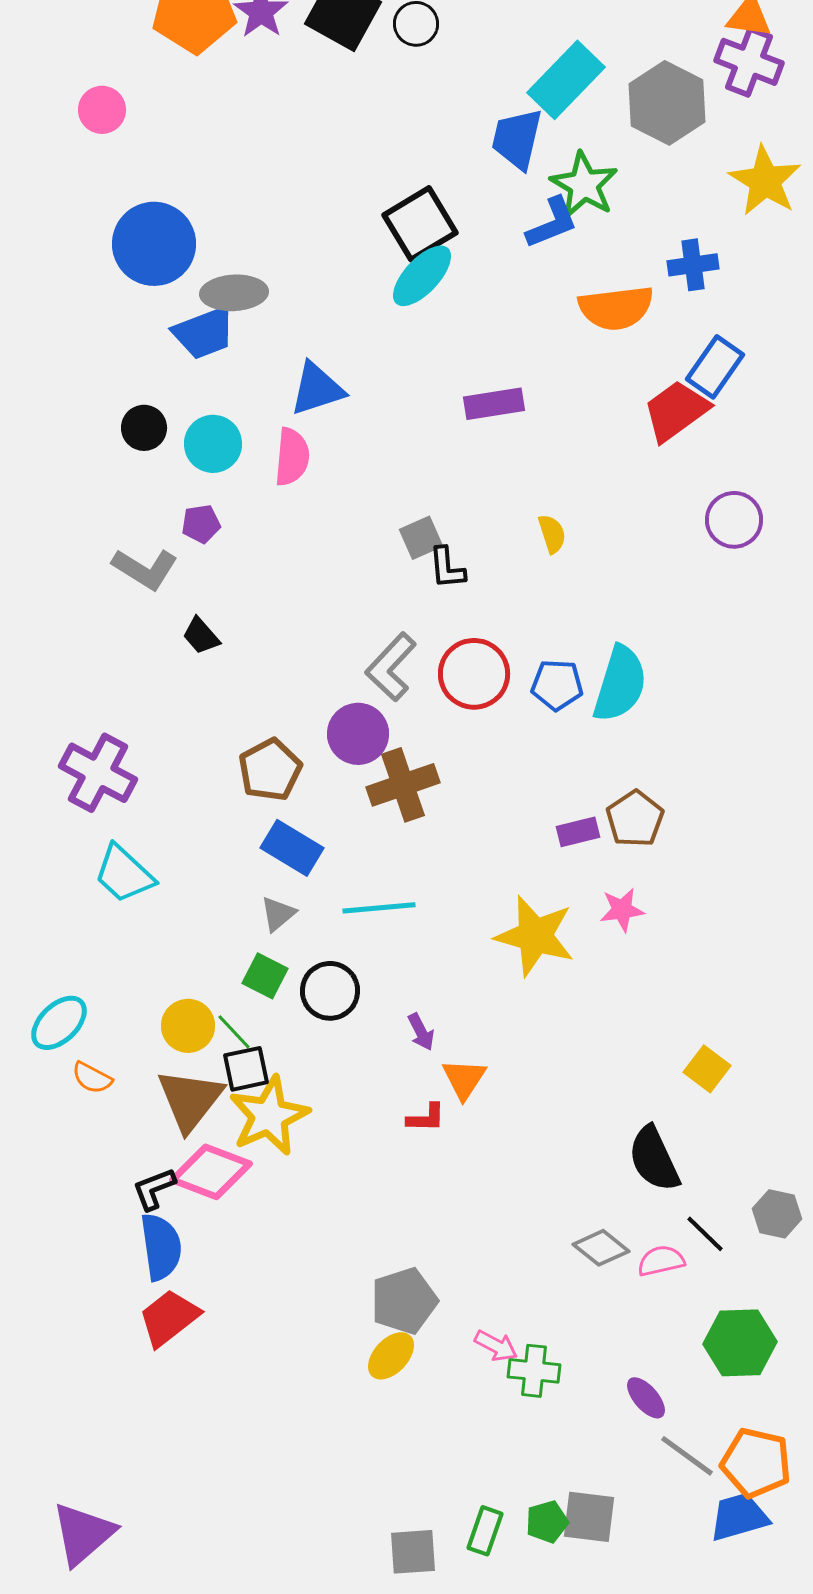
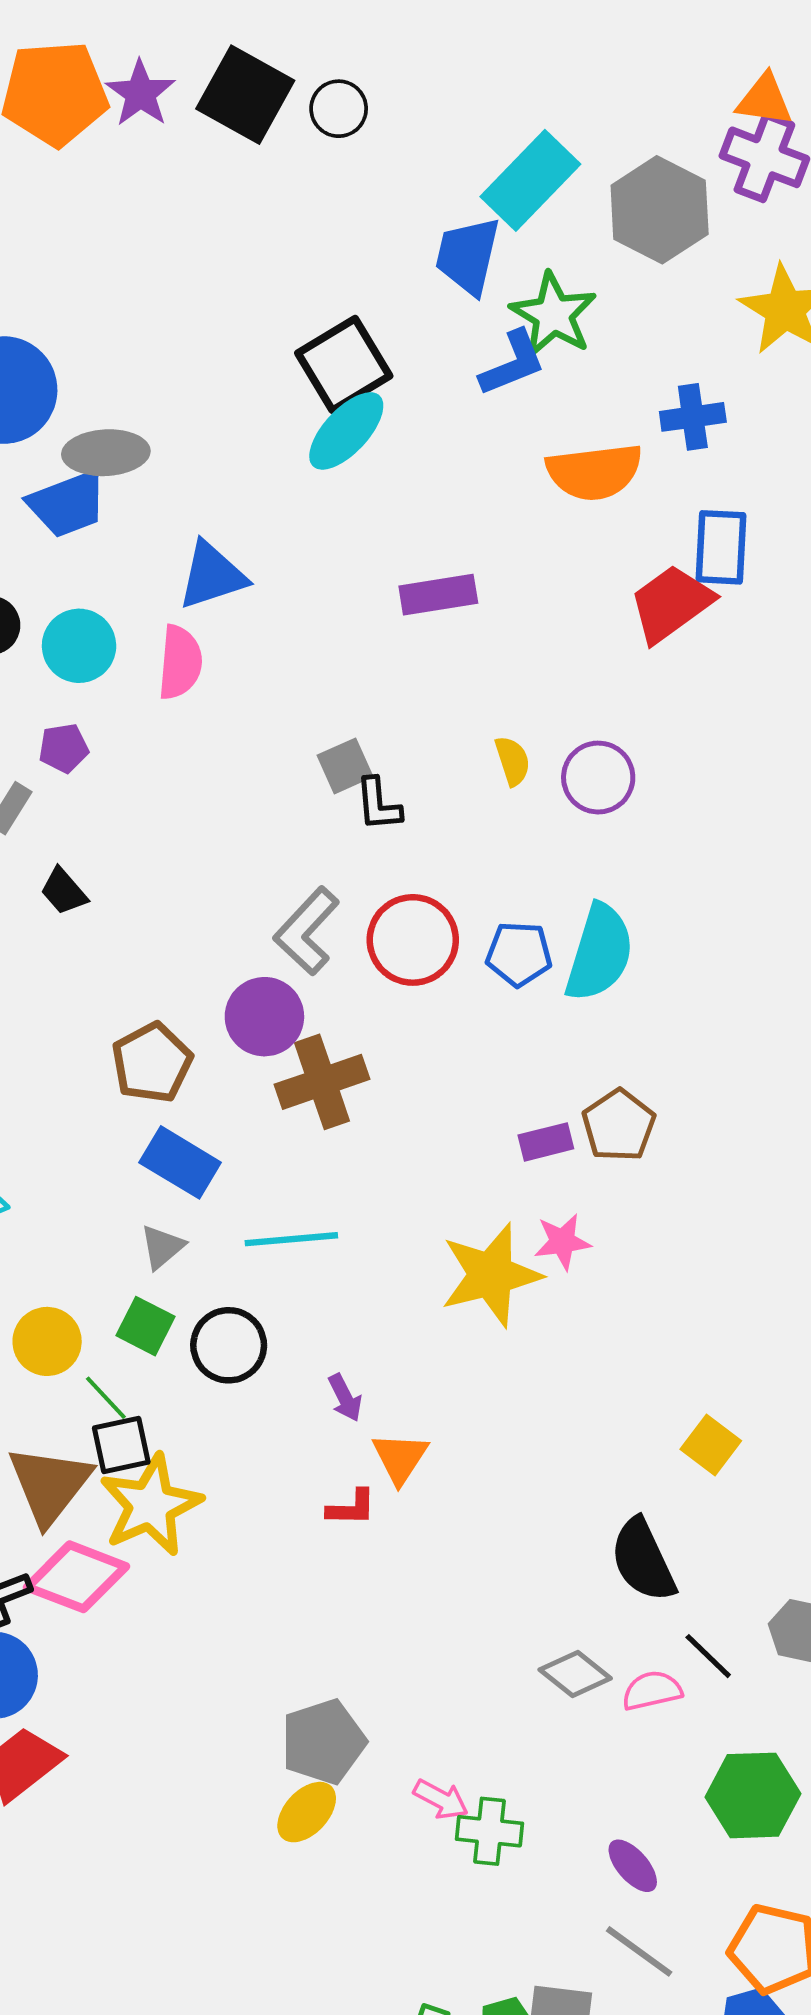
blue rectangle: (715, 367) -> (721, 547), turned -32
purple circle: (734, 520) -> (598, 778), moved
pink star: (622, 910) -> (562, 1242), moved
yellow star: (535, 936) -> (491, 1275), turned -30
yellow circle: (188, 1026) -> (47, 1341), moved
gray line: (687, 1456) -> (639, 1951), moved

